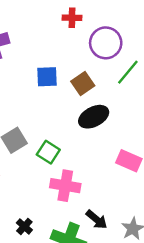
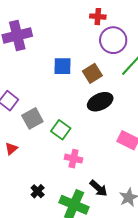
red cross: (72, 18) -> (98, 17), moved
pink cross: (65, 186) -> (74, 159), size x0.7

